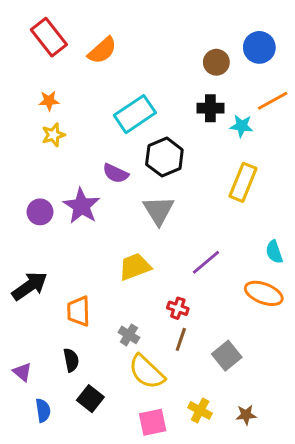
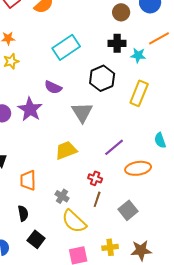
black hexagon: (164, 157) -> (102, 78), moved
orange ellipse: (264, 293) -> (138, 168), moved, turned -30
yellow cross: (200, 410) -> (110, 247), turned -35
brown star: (246, 415) -> (141, 250), size x1.5

